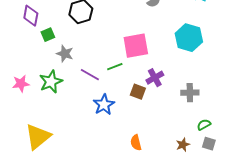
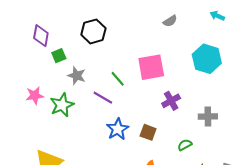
green line: (115, 67) -> (118, 79), moved, turned 70
pink star: (21, 84) -> (35, 96), moved
brown square: (138, 92) -> (148, 132), moved
green semicircle: (204, 125) -> (185, 145), moved

